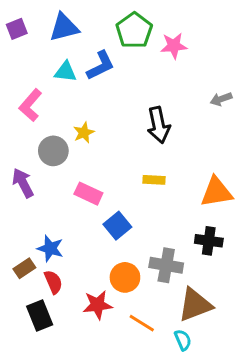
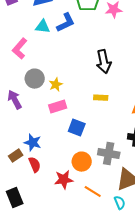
yellow star: (84, 133) -> (56, 85), moved
pink rectangle: (88, 194) -> (58, 107), turned -42
blue square: (117, 226) -> (77, 128), turned -30
black rectangle: (40, 316) -> (15, 198), moved

